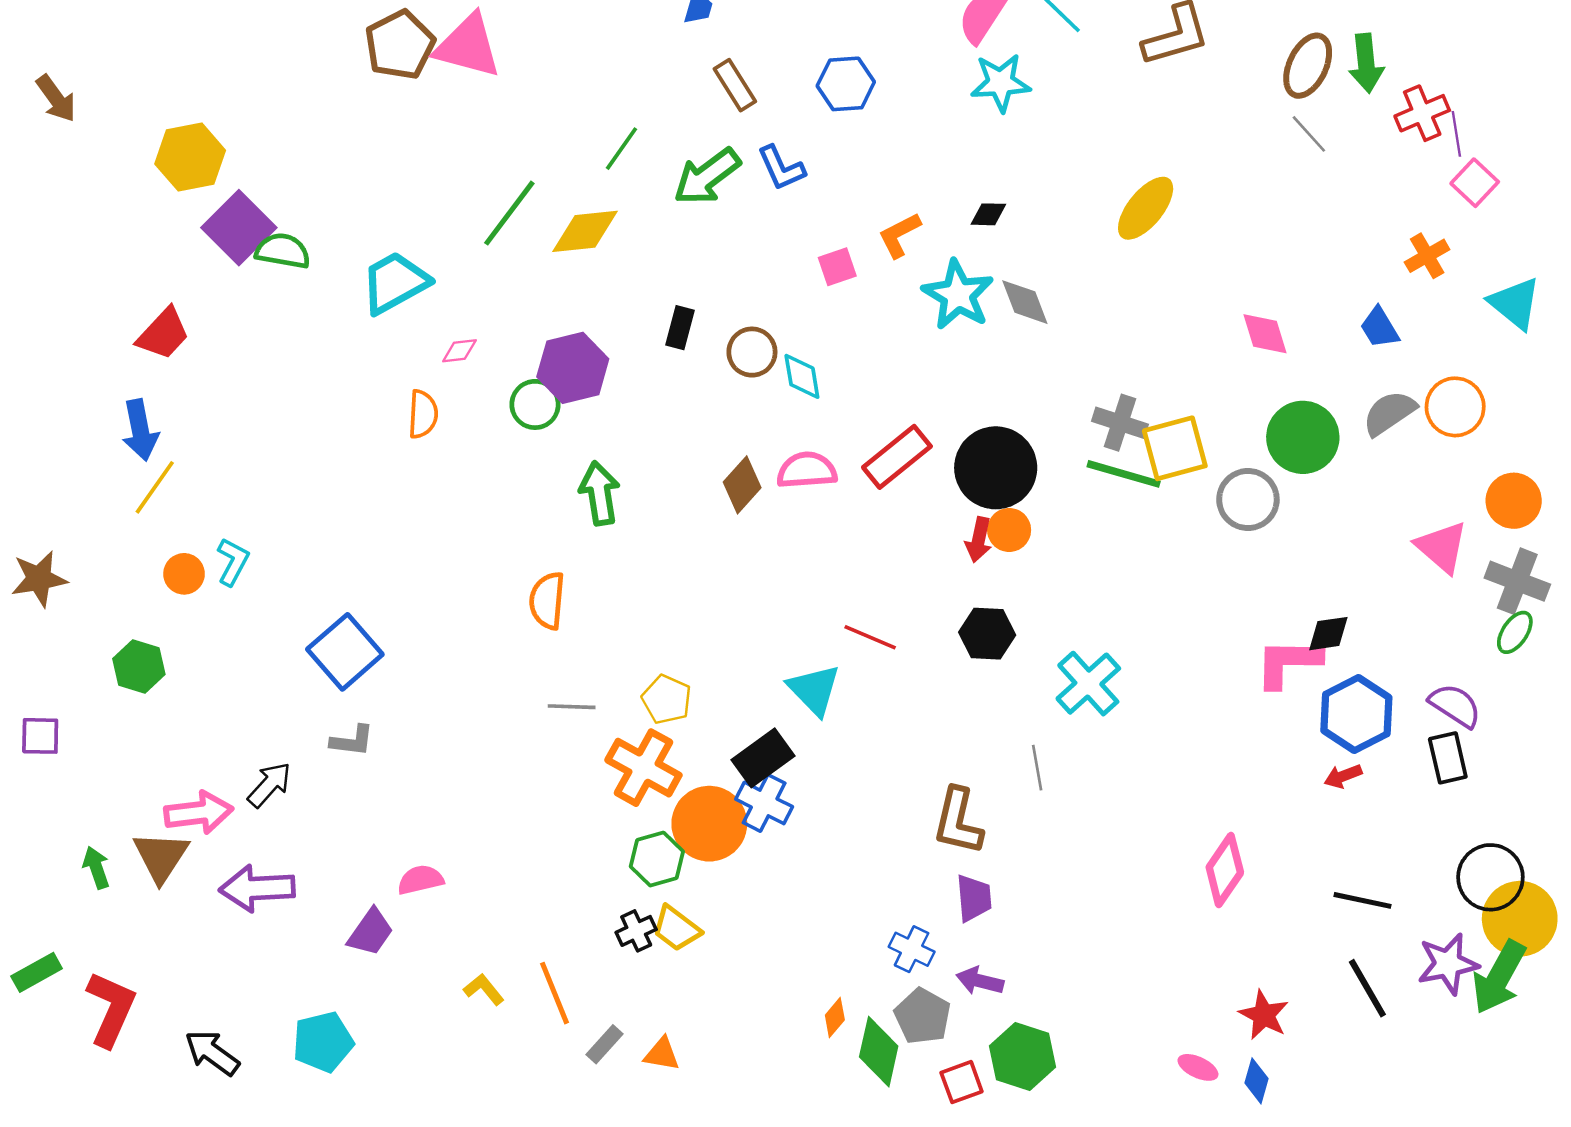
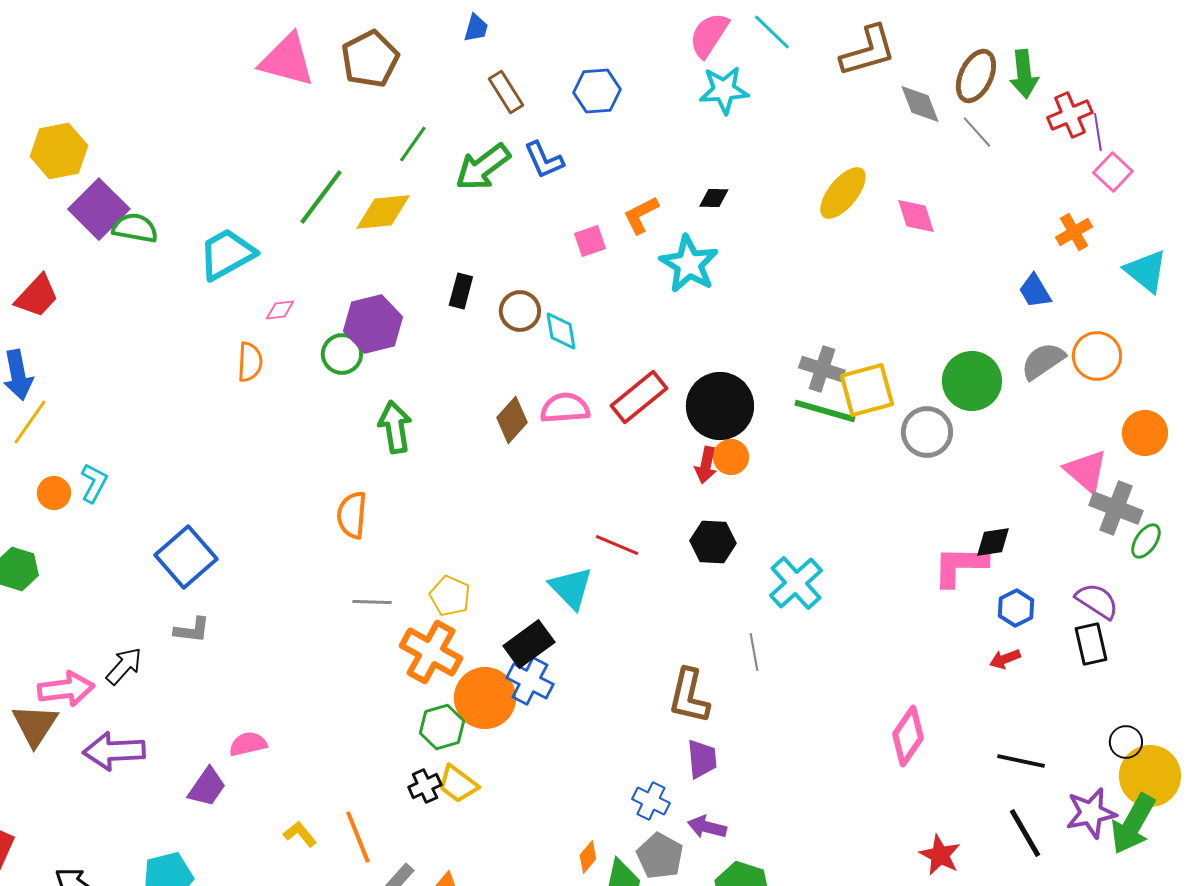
brown pentagon: (400, 45) -> (370, 59), moved
gray diamond: (1025, 302) -> (920, 104), moved
pink diamond: (1265, 334) -> (916, 216), moved
gray cross: (1517, 581) -> (1116, 508), moved
blue hexagon: (1356, 714) -> (1016, 608), size x0.6
black circle: (1490, 877) -> (1126, 742), size x0.6

